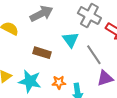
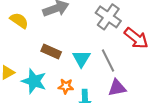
cyan triangle: (70, 40) -> (81, 59), moved

